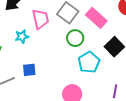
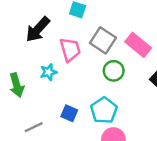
cyan pentagon: (89, 62) -> (104, 110), moved
blue square: (29, 70) -> (69, 113), moved, turned 32

